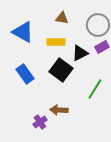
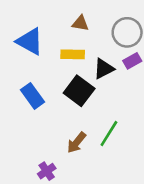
green line: (95, 89) -> (109, 133), moved
brown arrow: (59, 110) -> (76, 143), turned -54
purple cross: (40, 122) -> (47, 171), moved

